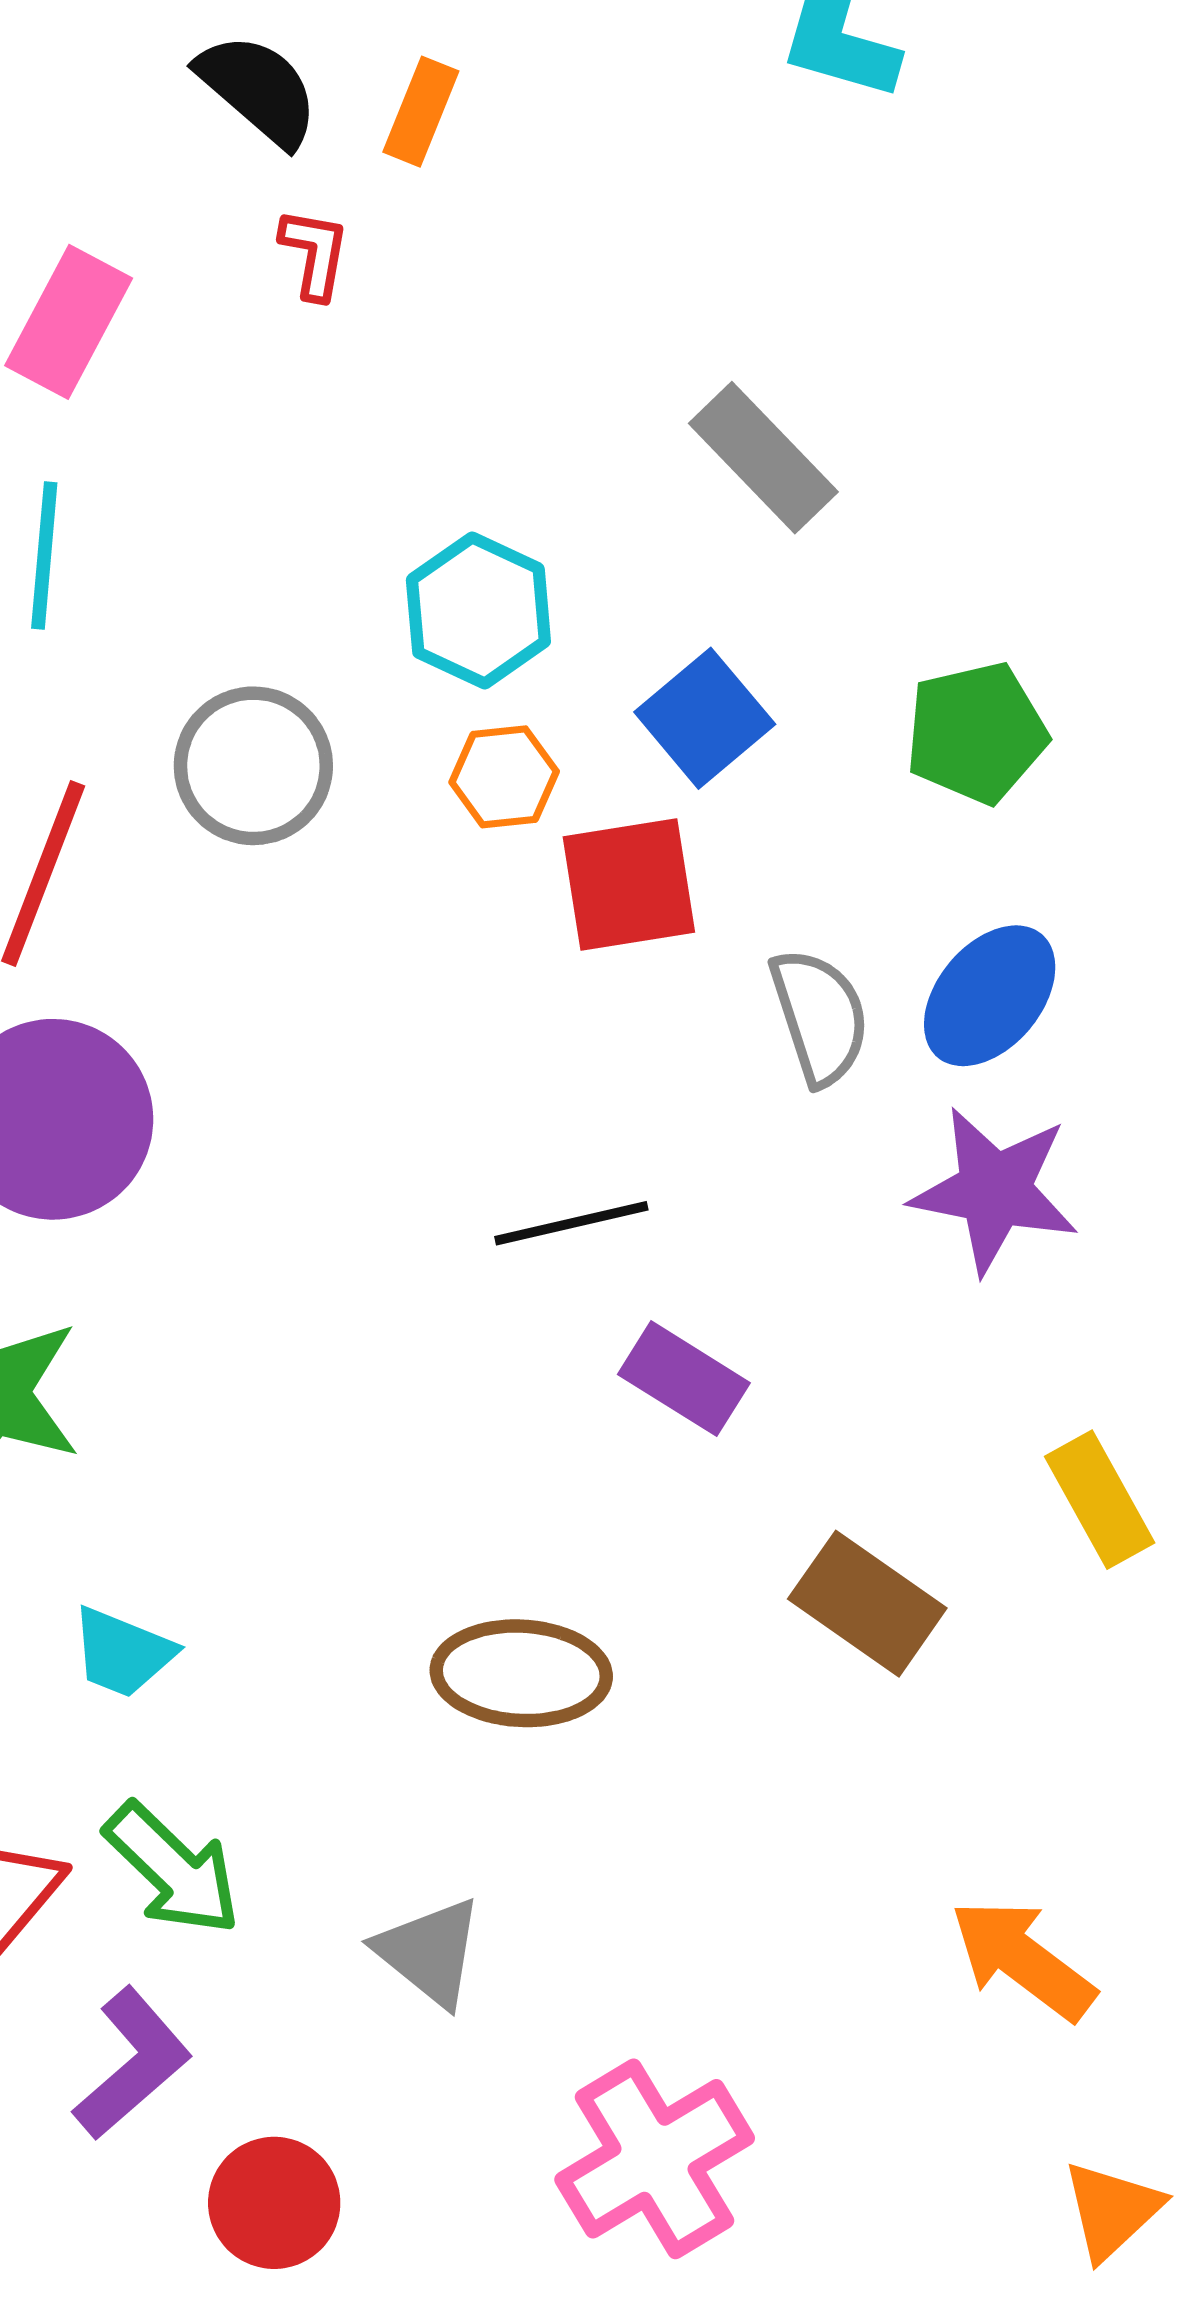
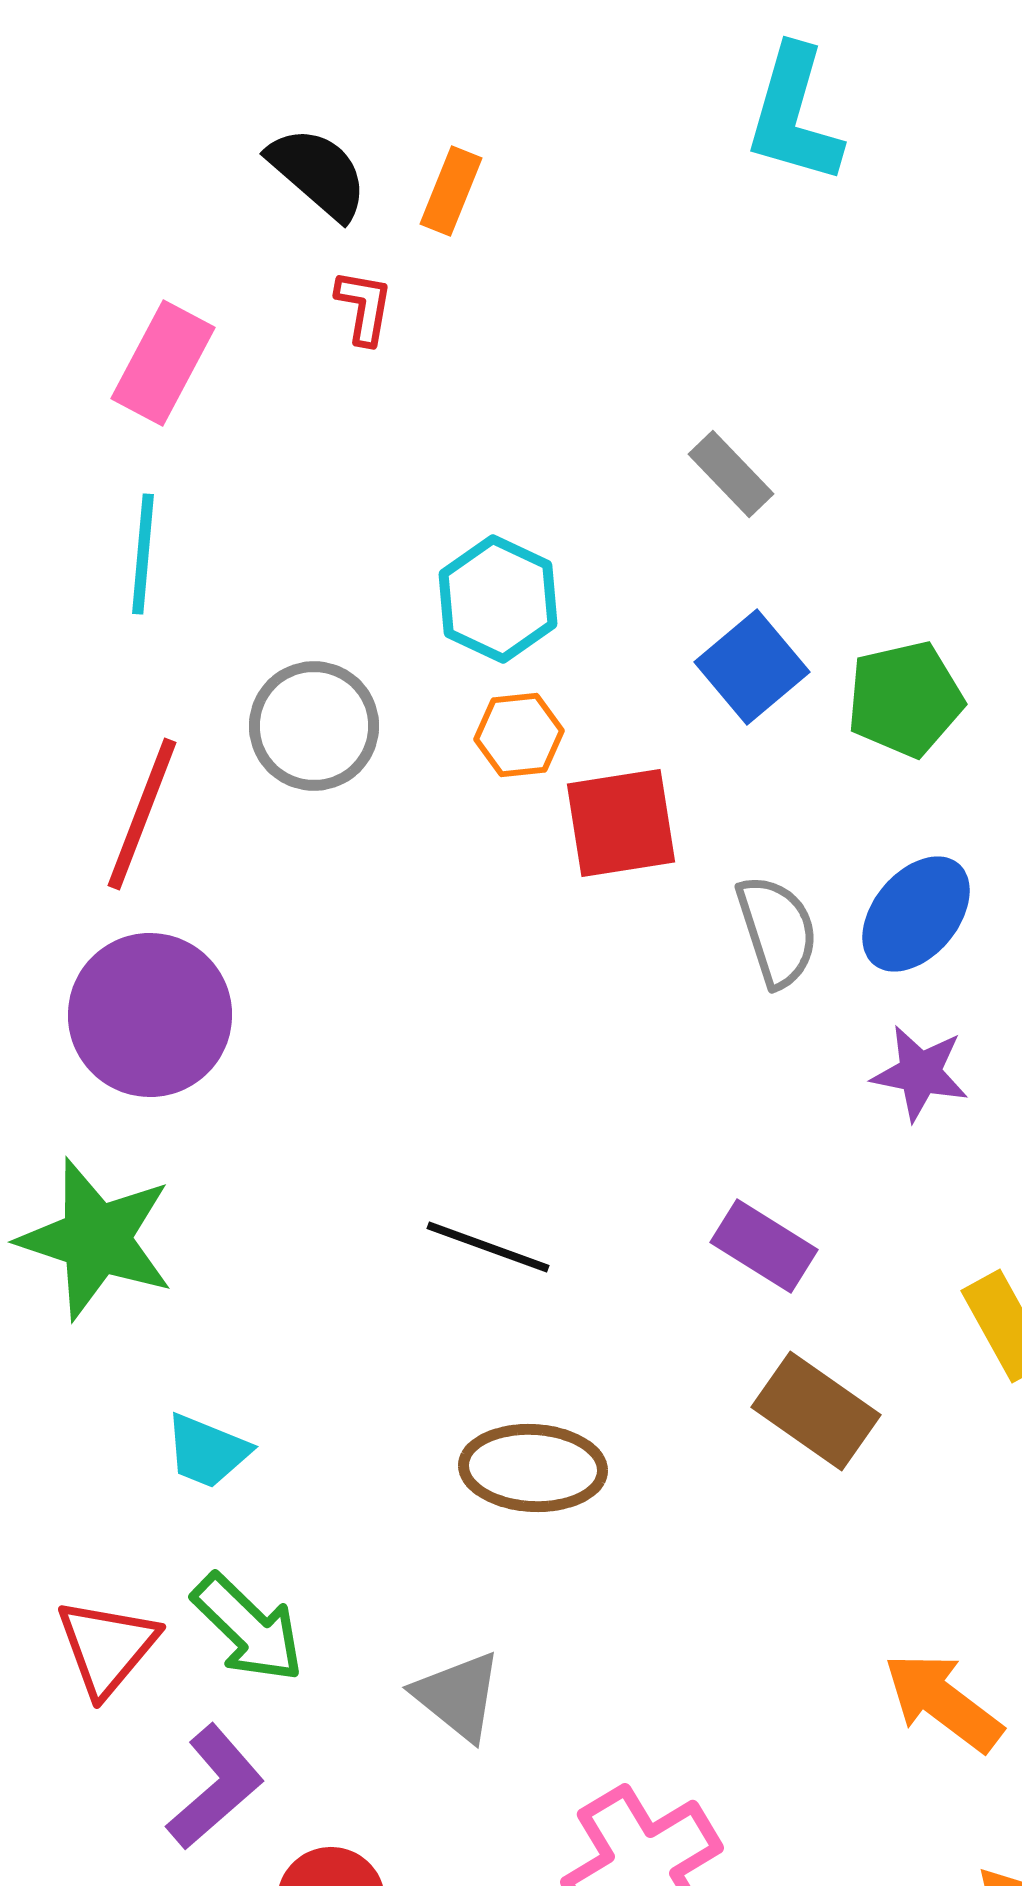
gray rectangle: (763, 458) -> (731, 474), size x0.7
blue square: (705, 718) -> (752, 667), moved
purple star: (995, 1190) -> (920, 1073), size x0.7
black line: (571, 1223) -> (488, 1247), moved, turned 33
purple rectangle: (684, 1379) -> (764, 1246), moved

